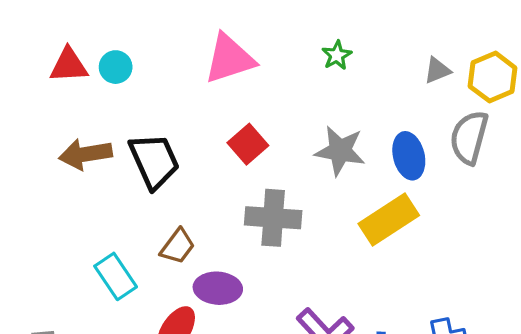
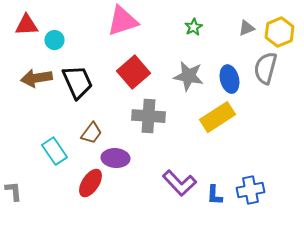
green star: (337, 55) -> (194, 27), moved
cyan circle: (116, 67) -> (54, 40), moved
red square: (248, 144) -> (134, 72), size x1.4

